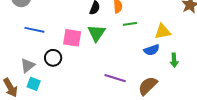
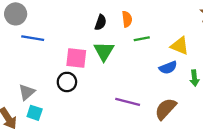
blue line: (34, 30) -> (33, 38), moved
yellow triangle: (163, 32) -> (180, 46), turned 36
black circle: (53, 58) -> (67, 82), moved

